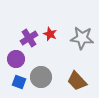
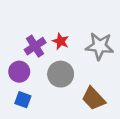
gray circle: (41, 77) -> (61, 74), moved

